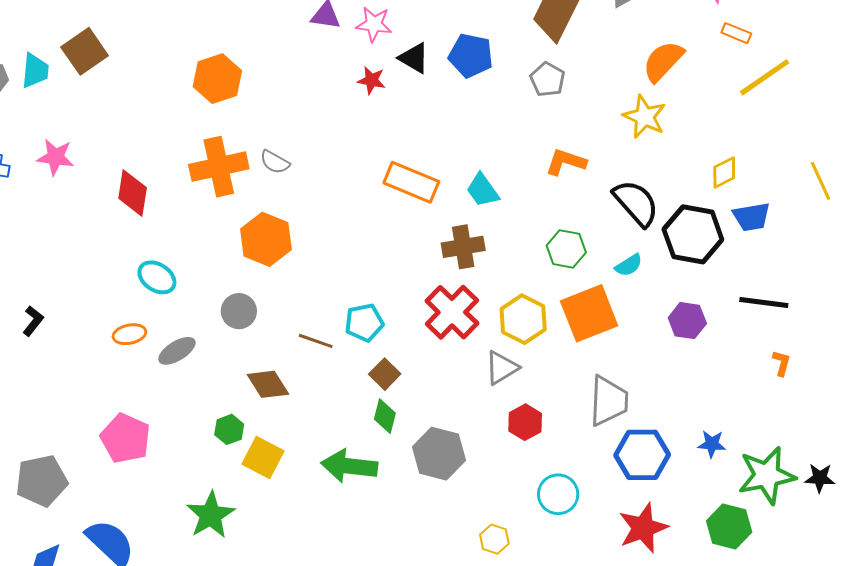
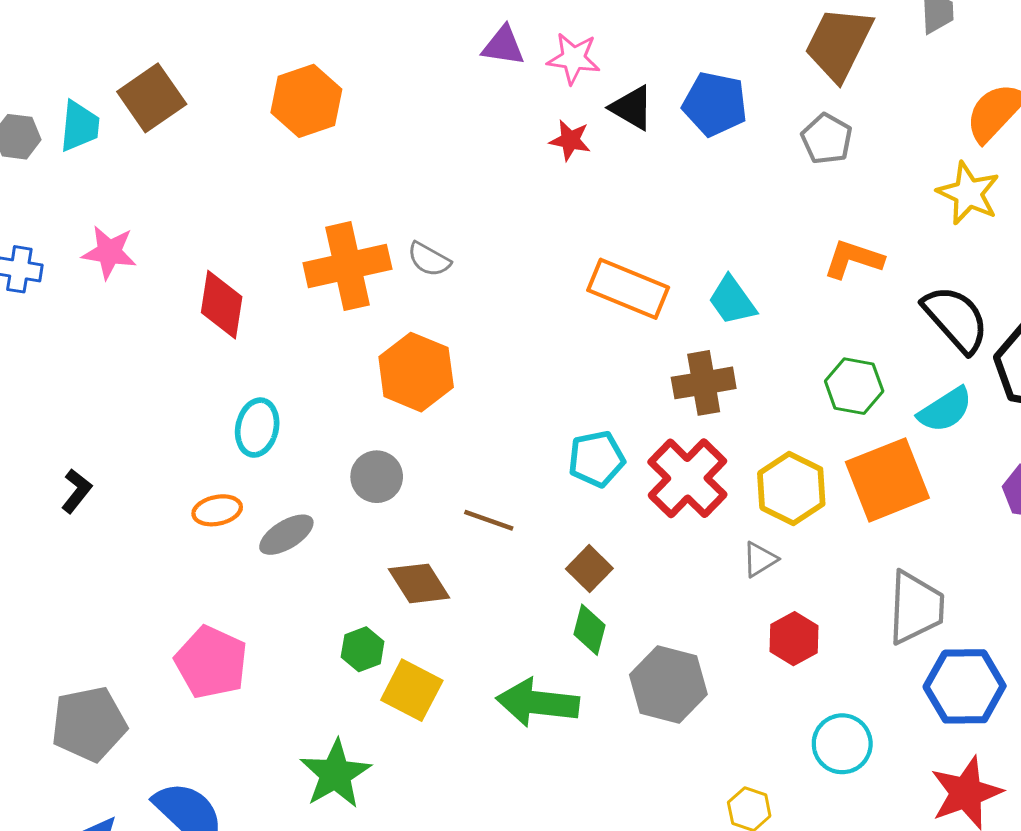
orange hexagon: (217, 79) -> (306, 101), moved
cyan semicircle: (629, 265) -> (945, 410), size x1.4
cyan ellipse: (157, 277) -> (257, 428), turned 69
cyan pentagon: (364, 323) -> (596, 459), moved
gray triangle: (502, 368) -> (760, 559), size x0.7

